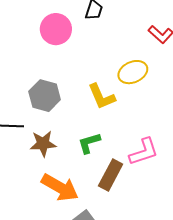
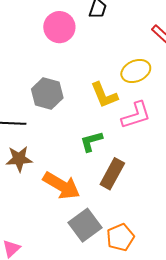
brown star: (43, 144) -> (19, 159), moved
pink L-shape: (144, 152) -> (136, 115), moved

